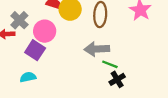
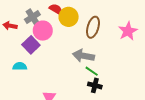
gray cross: (19, 20) -> (32, 17), moved
black cross: (117, 79) -> (95, 85), turned 32

